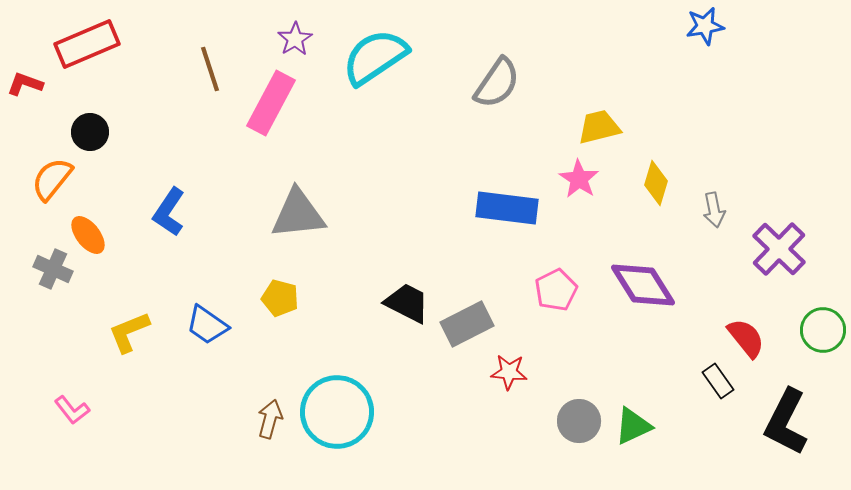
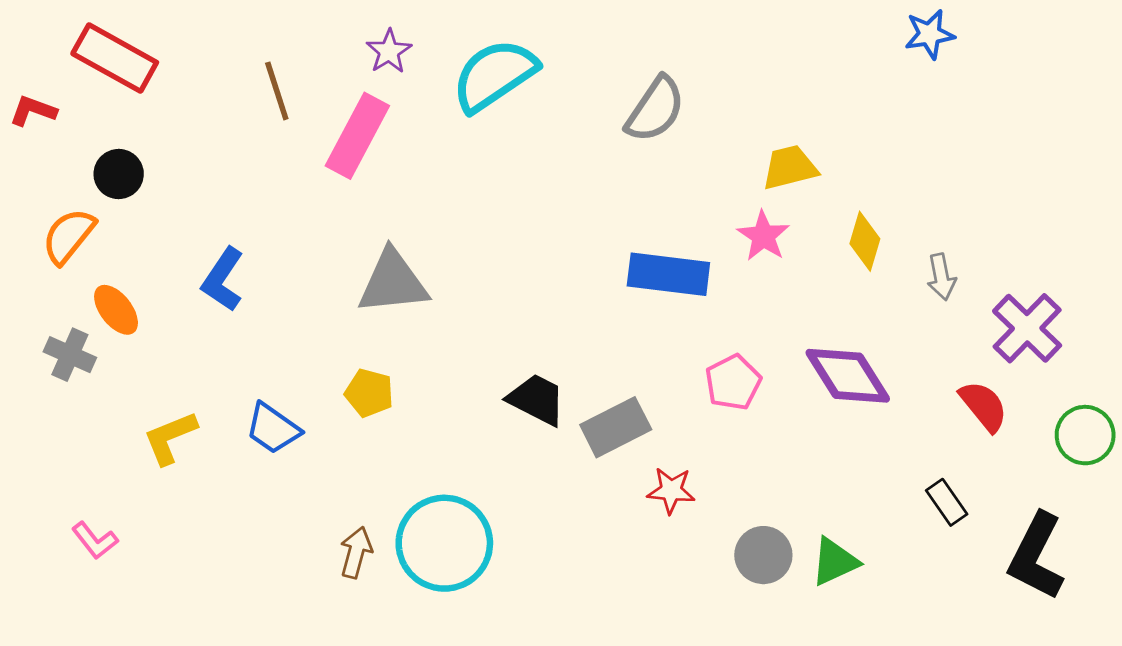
red rectangle: (87, 44) -> (115, 58), turned 52
red semicircle: (746, 338) -> (984, 406), moved

